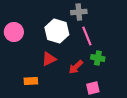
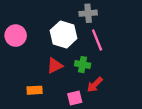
green cross: (98, 58) -> (83, 65), moved
red arrow: (76, 67) -> (95, 85), moved
pink square: (93, 88) -> (75, 98), moved

